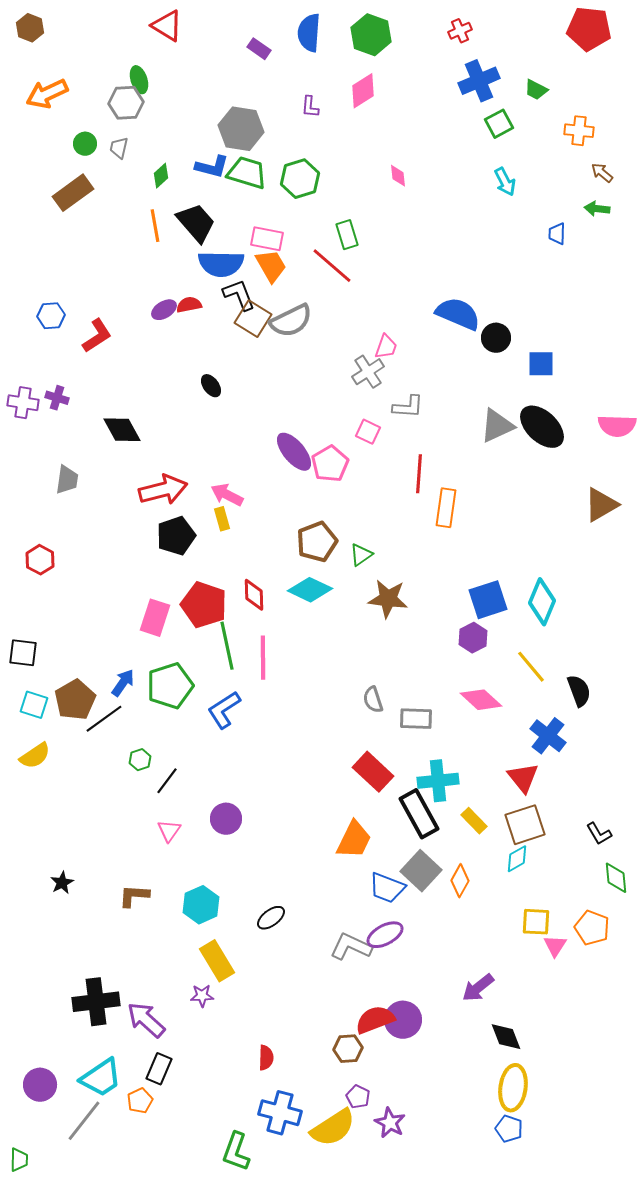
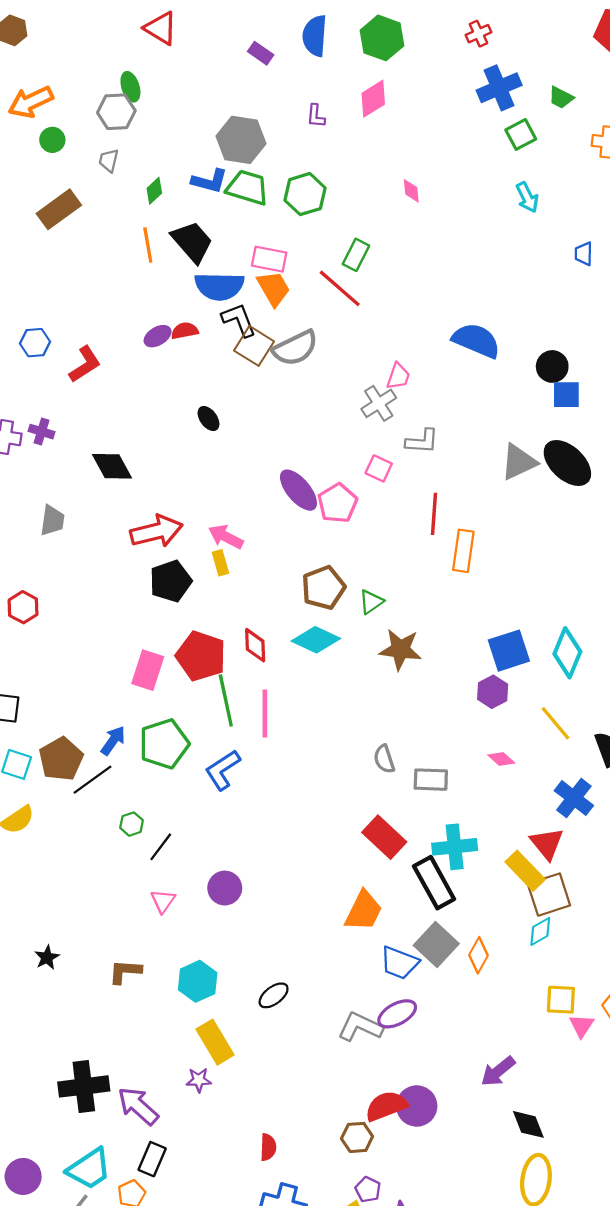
green circle: (85, 144) -> (52, 140), moved
green rectangle: (347, 235) -> (356, 255), turned 44
black circle: (496, 338) -> (552, 366), moved
pink diamond: (481, 700) -> (501, 759), size x0.6
yellow rectangle: (474, 821) -> (525, 871), moved, size x1.4

